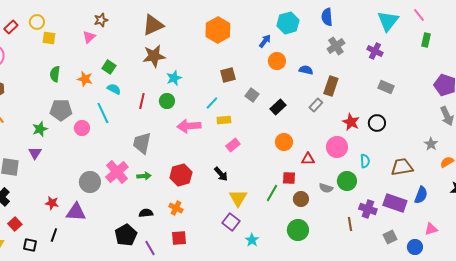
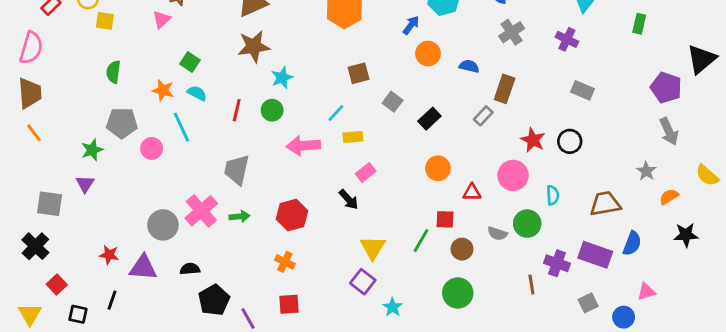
orange star: (85, 79) -> (163, 90), moved
black arrow: (221, 174) -> (349, 199), moved
black semicircle: (146, 213) -> (190, 269), moved

